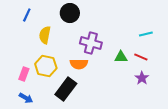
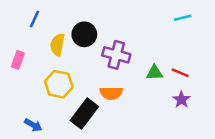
black circle: (70, 13) -> (84, 34), moved
cyan line: (146, 34) -> (183, 18), moved
orange semicircle: (79, 64) -> (111, 93), moved
pink rectangle: (24, 74) -> (18, 60), moved

